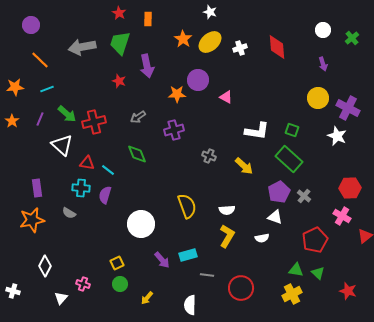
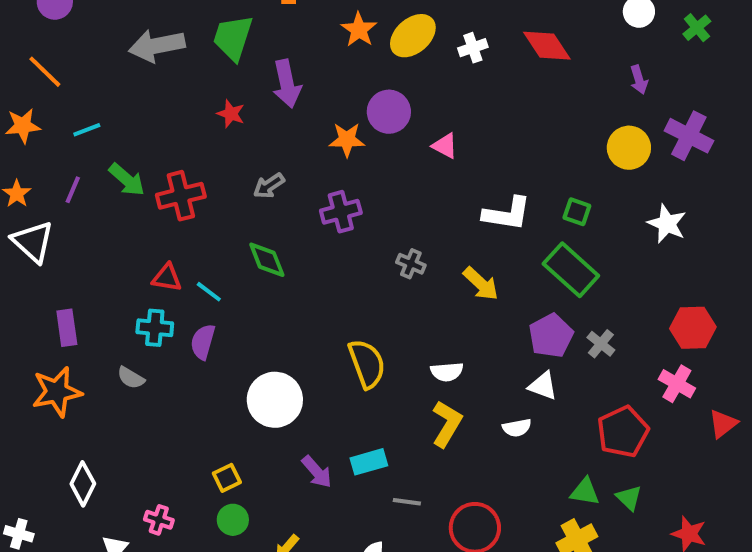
red diamond: (277, 47) -> (547, 46), turned -30
orange line: (40, 60) -> (45, 72), moved
purple cross: (348, 108) -> (689, 136), moved
white triangle: (62, 145) -> (33, 242), moved

